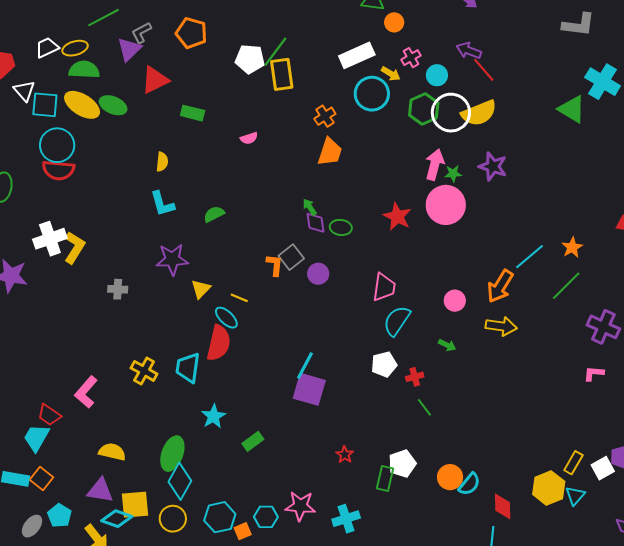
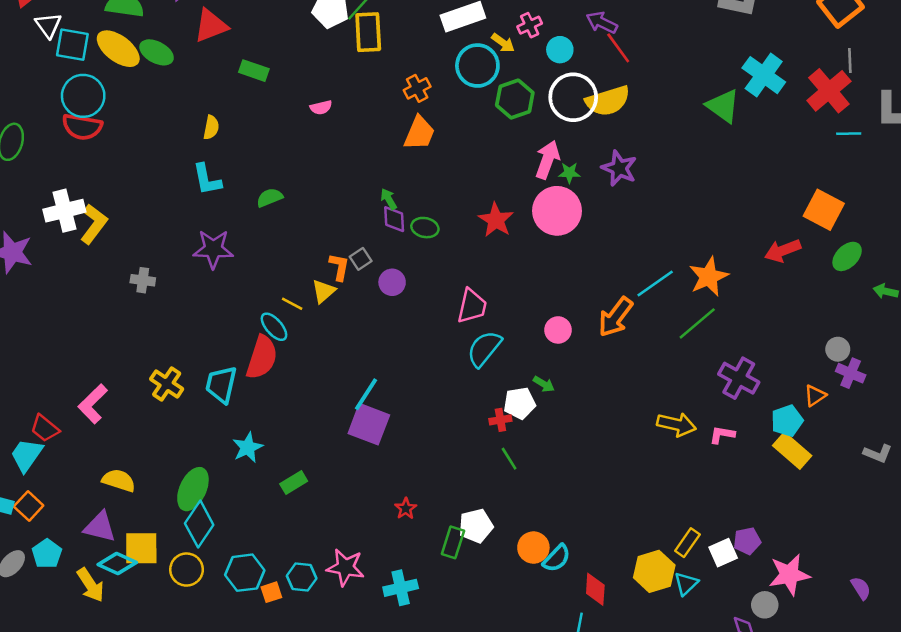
green hexagon: (424, 109) -> (515, 99), moved
orange star: (572, 247) -> (709, 277), size x1.5
gray square: (291, 257) -> (361, 259), size x0.7
yellow triangle: (201, 289) -> (324, 291), moved
yellow arrow: (501, 326) -> (676, 424), moved
white pentagon: (384, 364) -> (520, 403), moved

